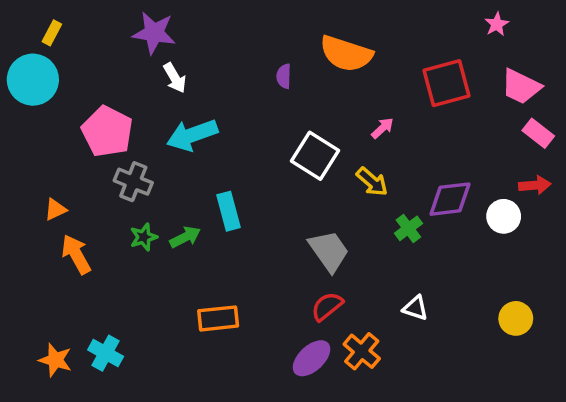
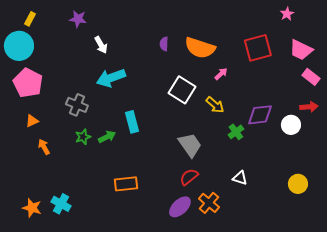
purple star: (154, 33) -> (78, 19), moved, size x0.7
orange semicircle: (346, 54) -> (200, 48), moved
pink pentagon: (107, 132) -> (28, 83), moved
orange arrow: (76, 254) -> (44, 147), size x0.7

